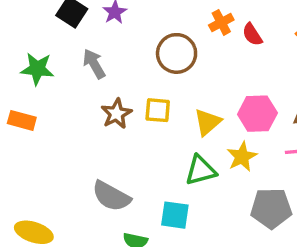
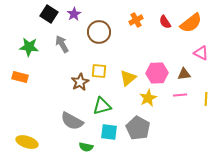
red semicircle: (252, 35) -> (165, 22), moved
brown circle: (177, 53) -> (99, 32), moved
brown star: (116, 114) -> (80, 82), moved
green triangle: (201, 170) -> (102, 106), moved
gray pentagon: (271, 208) -> (138, 128), moved, turned 30

